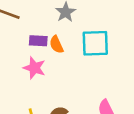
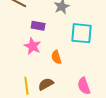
orange semicircle: (56, 45) -> (56, 57), moved

